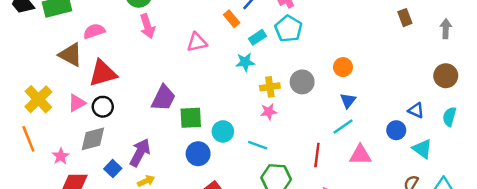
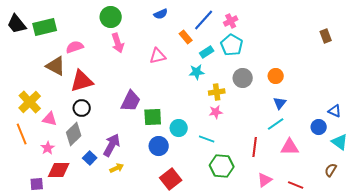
gray circle: (302, 82) -> (243, 78), moved
pink triangle: (77, 103) -> (50, 119), moved, turned 42
gray diamond: (93, 139) -> (74, 134), turned -30

